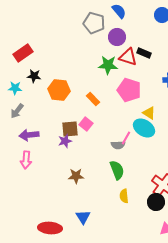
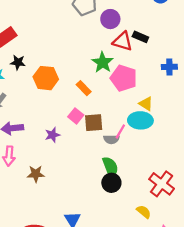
green star: (108, 65) -> (103, 62), moved, turned 30
cyan ellipse: (144, 128) -> (140, 120), turned -30
brown square: (70, 129) -> (94, 123), moved
brown star: (76, 176) -> (36, 174), moved
yellow semicircle: (124, 196) -> (144, 212), moved, turned 136
black circle: (156, 202) -> (111, 183), moved

